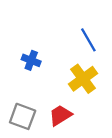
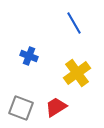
blue line: (88, 40) -> (74, 23), moved

